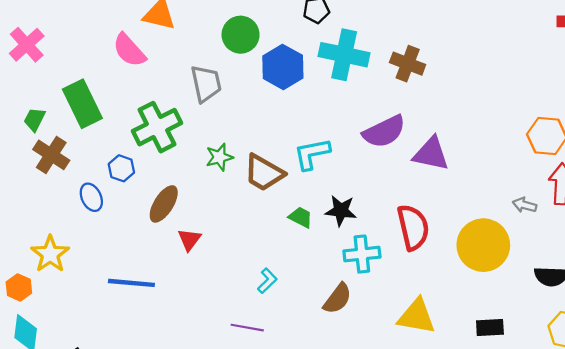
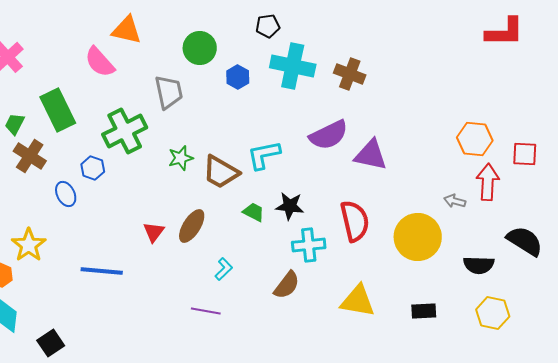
blue hexagon: (283, 67) -> (238, 77), size x0.6
brown ellipse: (164, 204) -> (192, 226), moved

